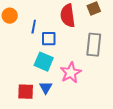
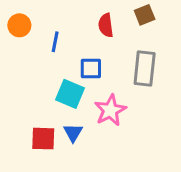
red semicircle: (68, 16) -> (106, 25), size x0.7
blue square: (49, 39) -> (91, 69), moved

